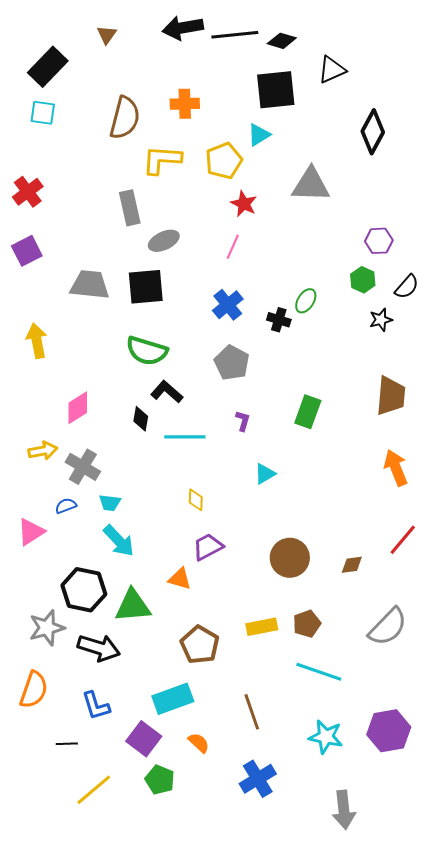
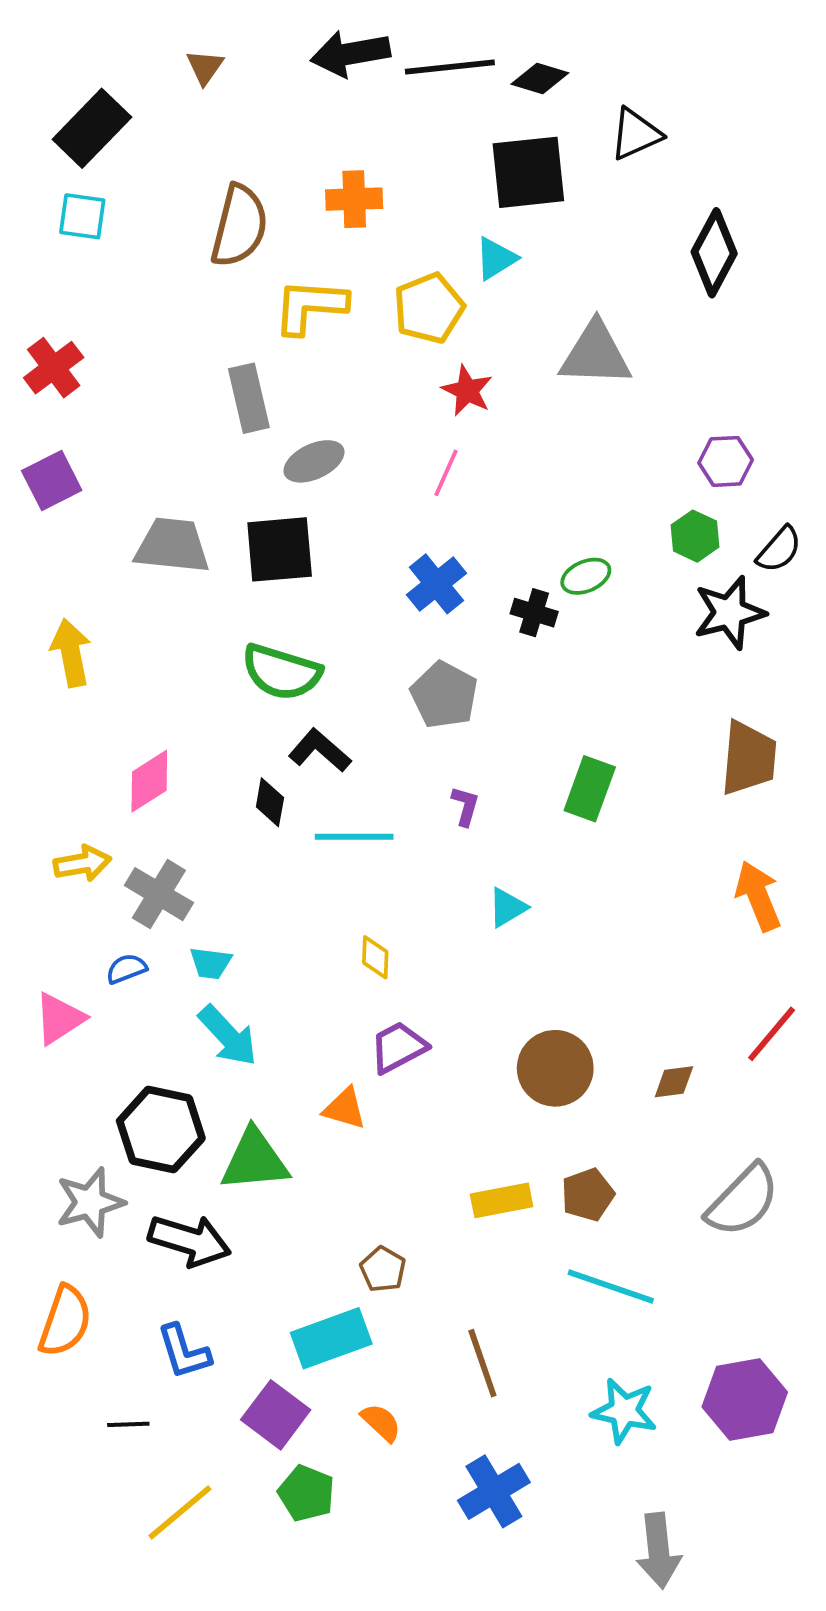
green ellipse: (306, 301) -> (586, 576), turned 35
black star: (381, 320) -> (729, 613), size x1.6
brown pentagon: (200, 645) -> (383, 1269), moved, size x0.6

